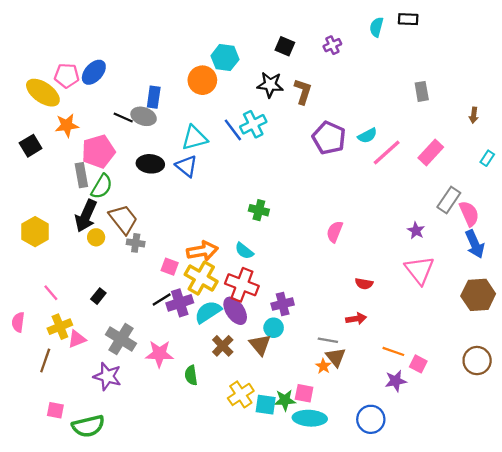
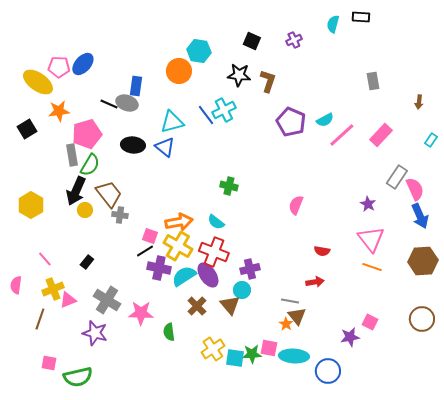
black line: (162, 299) -> (145, 251), moved
purple cross: (180, 303) -> (159, 268), turned 30
orange line: (393, 351) -> (372, 267), moved
cyan ellipse: (310, 418) -> (294, 356), moved

